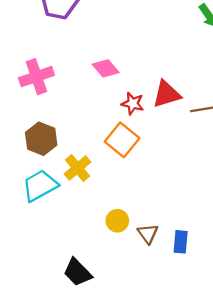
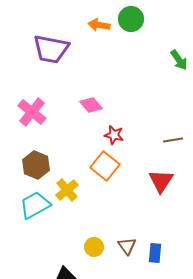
pink cross: (36, 77) -> (32, 112), turned -32
red triangle: (167, 94) -> (161, 181), moved, turned -40
yellow circle: (117, 221) -> (94, 247), moved

